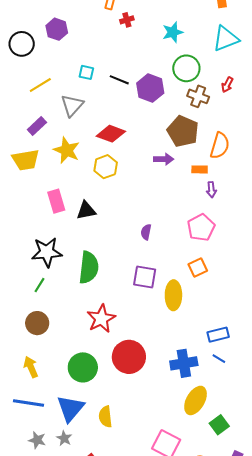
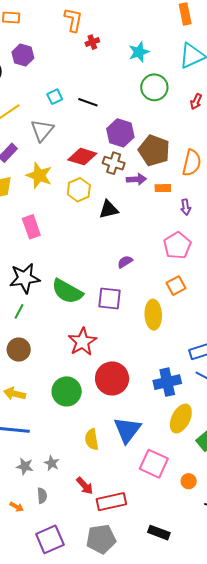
cyan square: (86, 72) -> (55, 97), turned -35
purple hexagon: (150, 88) -> (120, 133), moved
brown cross: (198, 96) -> (114, 163), moved
orange rectangle: (200, 169) -> (163, 188), moved
black triangle: (86, 210) -> (109, 209), moved
purple semicircle: (146, 232) -> (125, 262), moved, turned 49
green semicircle: (89, 268) -> (67, 291), turned 116
purple square: (145, 277) -> (110, 299), moved
yellow arrow: (31, 367) -> (15, 394), turned -50
blue triangle: (70, 408) -> (127, 430), moved

